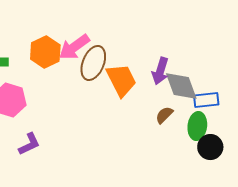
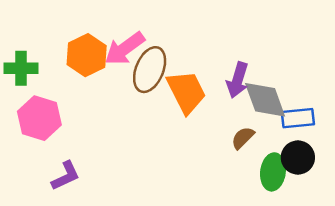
green ellipse: (197, 126) -> (273, 172), moved
black circle: (210, 147) -> (298, 157), moved

